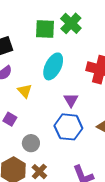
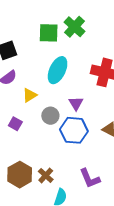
yellow triangle: (25, 91) -> (30, 95), turned 42
gray circle: (31, 143) -> (50, 116), moved

